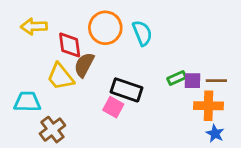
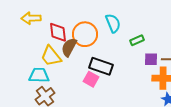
orange circle: (105, 28) -> (85, 34), moved
green rectangle: (177, 78) -> (137, 40), moved
cyan trapezoid: (27, 102) -> (39, 75), moved

